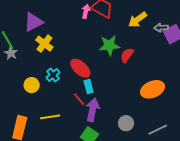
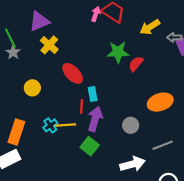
red ellipse: (80, 68) -> (73, 73), moved
cyan cross: (53, 75) -> (50, 125), moved
red line: (79, 99) -> (81, 107), turned 40
yellow line: (50, 117) -> (65, 125), moved
gray circle: (126, 123) -> (131, 125), moved

